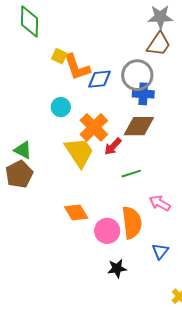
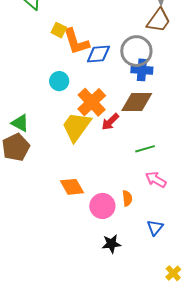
yellow trapezoid: (79, 152) -> (76, 127), turned -112
green line: (131, 174) -> (145, 149), moved
orange semicircle: (132, 223) -> (127, 198), size x0.5

